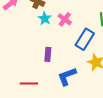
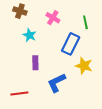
cyan star: (45, 18) -> (29, 35), moved
pink cross: (65, 19) -> (53, 18), moved

